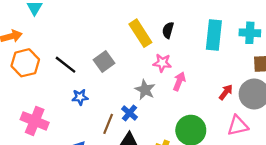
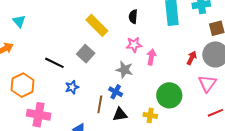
yellow rectangle: (140, 33) -> (97, 25), moved
orange hexagon: (25, 63) -> (22, 85), moved
pink triangle: (238, 126) -> (207, 83), turned -30

